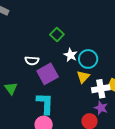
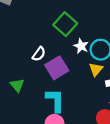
green square: (57, 35) -> (65, 24), size x1.5
white semicircle: (32, 61) -> (39, 54), turned -56

